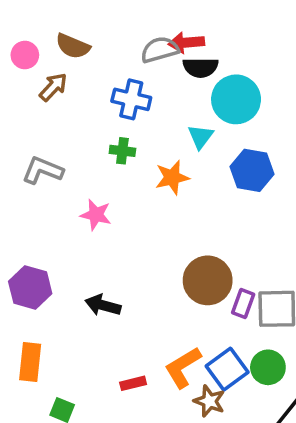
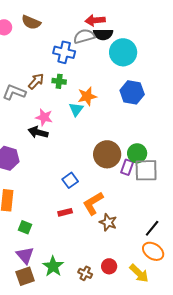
gray semicircle: (160, 50) -> (84, 36), moved
brown arrow: (53, 87) -> (36, 81), moved
cyan triangle: (201, 137) -> (76, 109), moved
black arrow: (103, 305) -> (38, 132), moved
green circle: (268, 367) -> (137, 153), moved
blue square: (227, 369) -> (70, 180), moved, size x0.7

